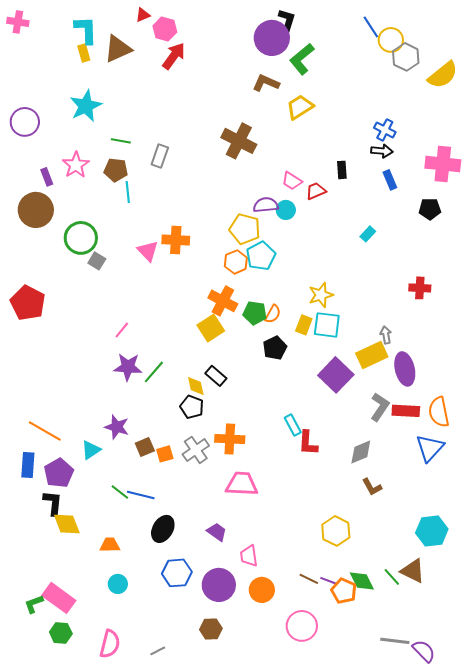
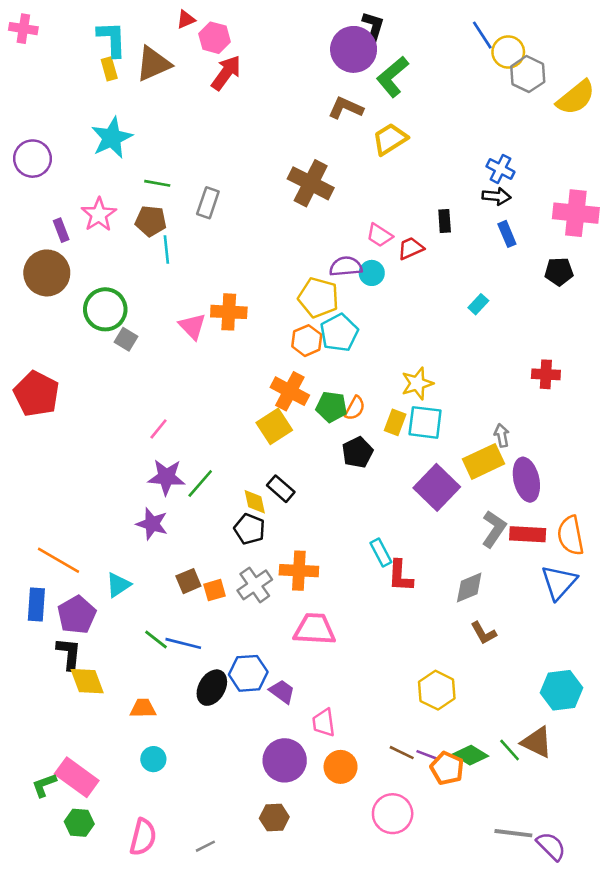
purple star: (117, 427) -> (152, 524), moved
blue hexagon: (177, 573) -> (248, 673), moved
green diamond: (362, 581) -> (471, 755), turned -32

